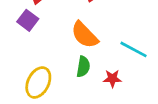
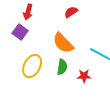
yellow ellipse: (38, 82) -> (32, 66), moved

